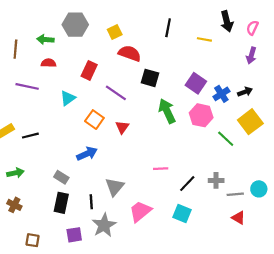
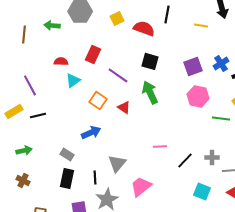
red semicircle: (130, 53) -> (144, 28), moved
red semicircle: (49, 63) -> (61, 61), moved
purple square: (196, 83) -> (193, 66), turned 36
purple line: (27, 86) -> (30, 85), moved, turned 50
blue cross: (221, 94) -> (221, 63), moved
green arrow: (167, 111) -> (150, 92), moved
red triangle: (122, 127) -> (124, 107), turned -32
green line: (226, 139) -> (221, 118), turned -36
cyan square: (182, 213) -> (202, 191), moved

